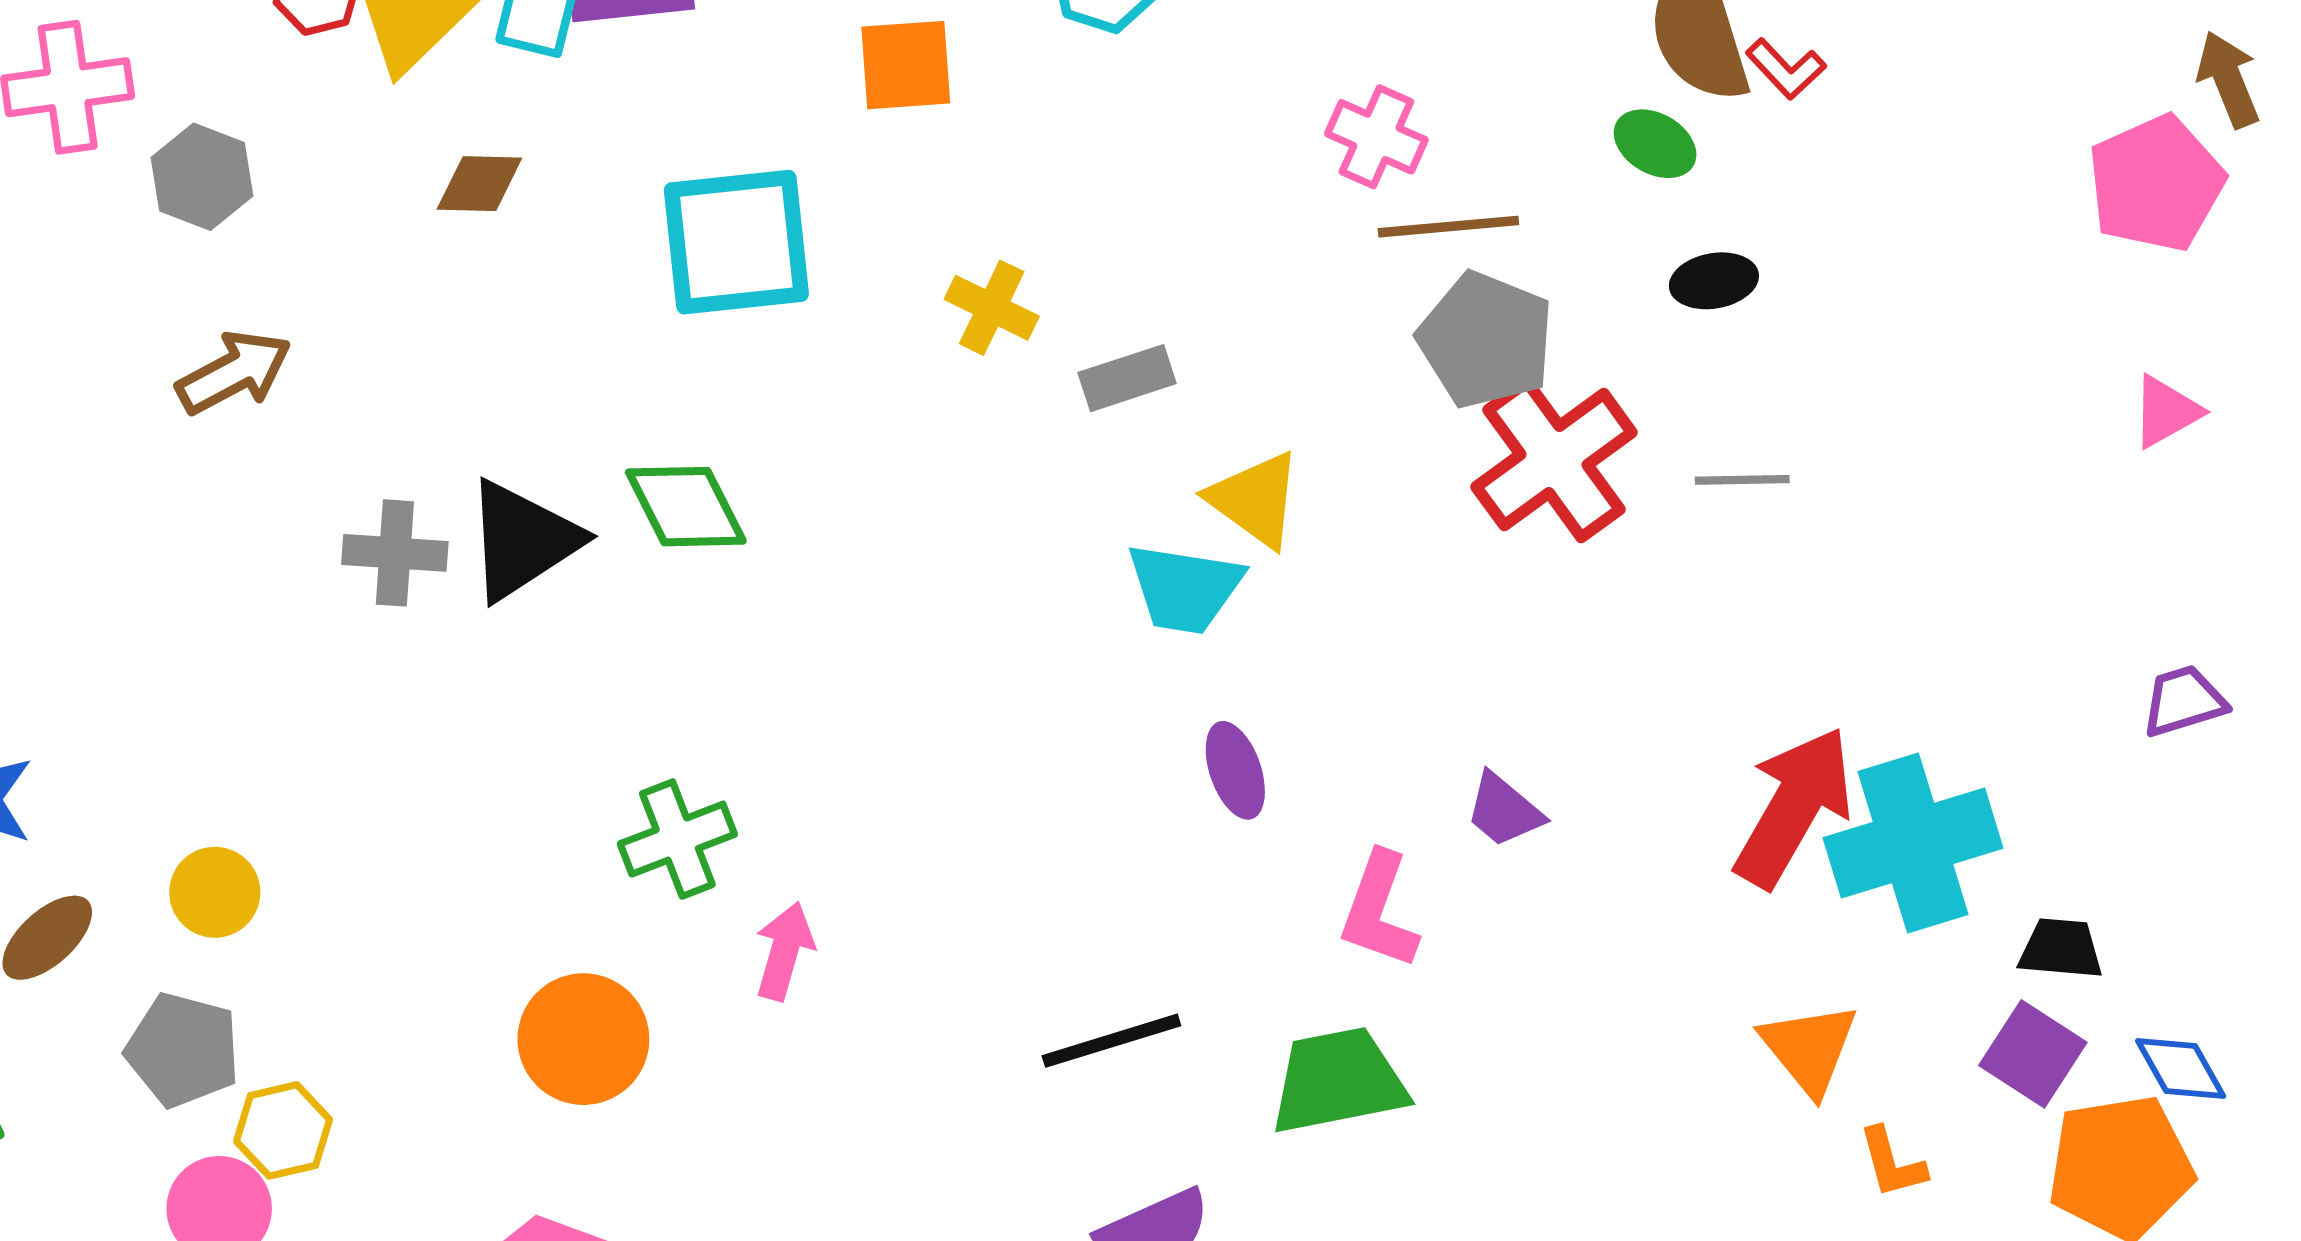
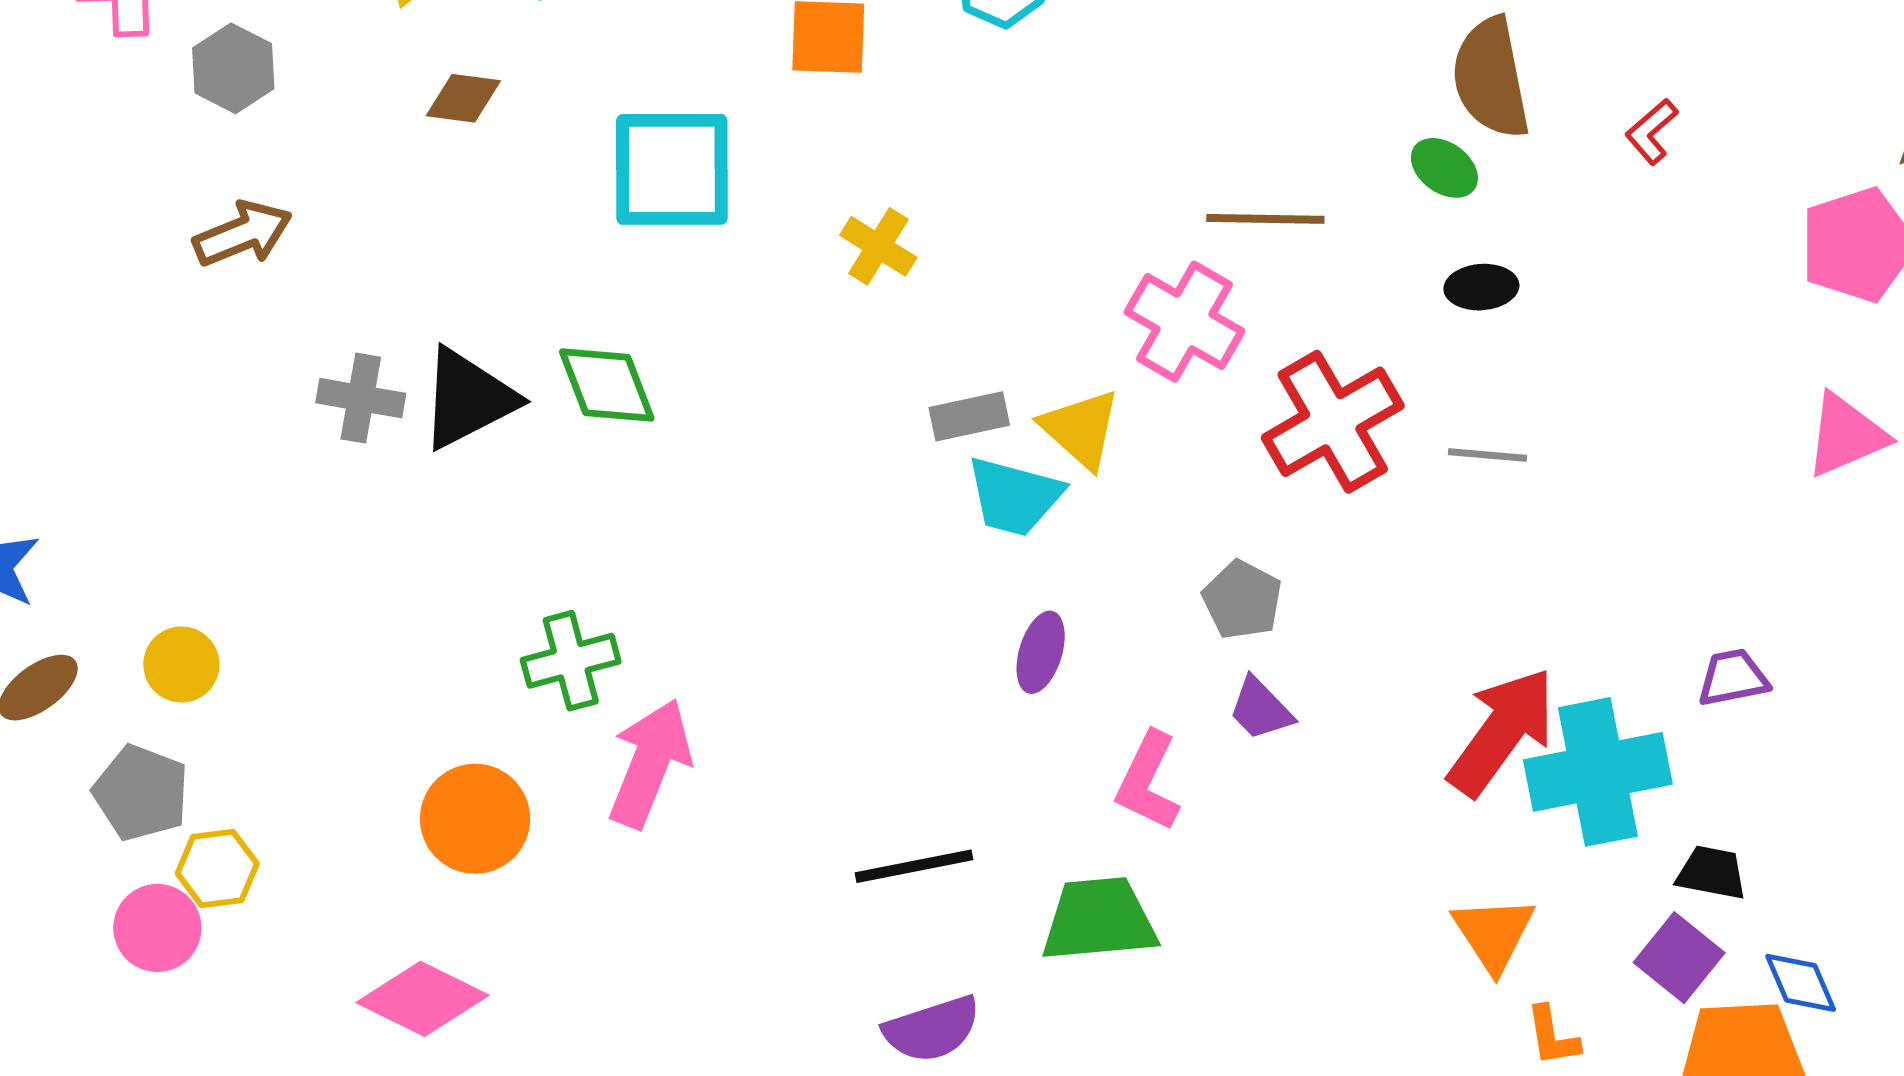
red L-shape: (1786, 69) -> (1652, 132), moved, turned 86
pink cross: (1376, 137) -> (1185, 322), moved, size x1.4
gray pentagon: (1486, 340) -> (1242, 600), moved, size x0.7
gray rectangle: (1127, 378) -> (969, 416), moved
pink triangle: (2166, 412) -> (1846, 435), size x1.4
purple trapezoid: (2184, 701) -> (1733, 678), moved
purple ellipse: (1235, 770) -> (1041, 652), turned 30
pink arrow: (784, 951) -> (650, 763), size x1.6

